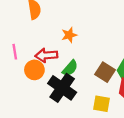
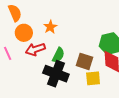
orange circle: (34, 70) -> (24, 33), moved
brown square: (105, 72) -> (85, 61), moved

